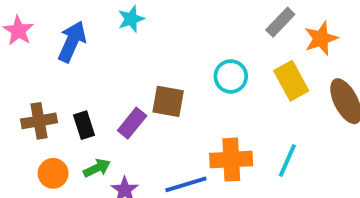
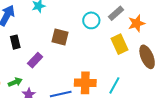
cyan circle: (231, 76) -> (91, 20), moved
brown square: (168, 101) -> (60, 37), moved
black rectangle: (84, 125) -> (15, 42), moved

